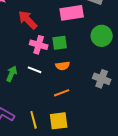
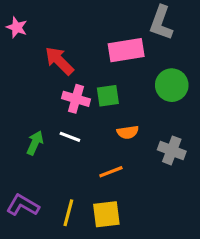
orange semicircle: (63, 66) -> (128, 132), moved
yellow line: (34, 120) -> (68, 213), turned 30

